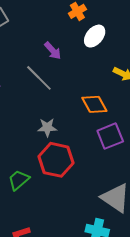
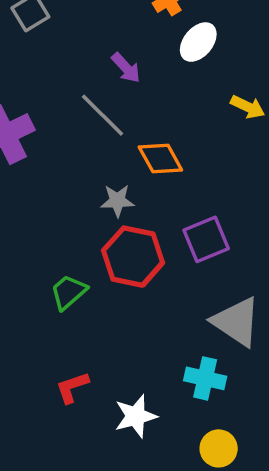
orange diamond: (94, 104) -> (160, 158), moved
purple square: (110, 136) -> (206, 239), moved

